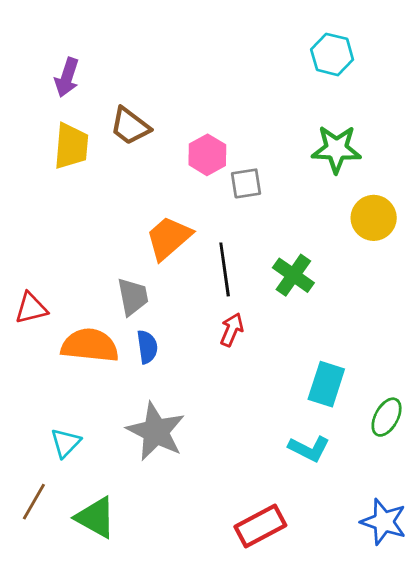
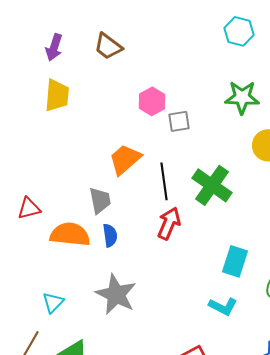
brown trapezoid: (130, 126) -> (108, 46), moved
green cross: (293, 275) -> (212, 185), size x1.4
red arrow: (232, 330) -> (169, 223), size x1.4

